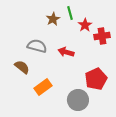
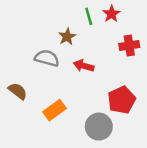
brown star: (53, 19) -> (67, 37), moved
red star: (85, 25) -> (111, 14), moved
brown semicircle: (22, 67) -> (18, 91), moved

